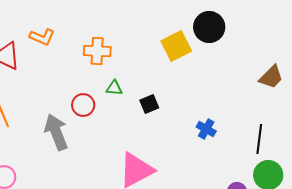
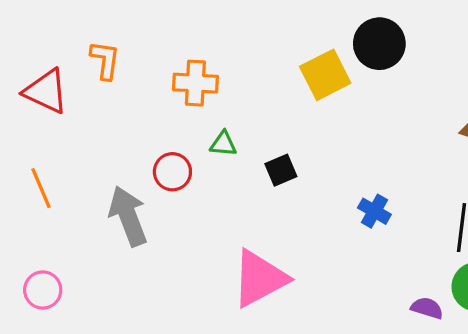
orange L-shape: (42, 37) -> (105, 60), turned -105

